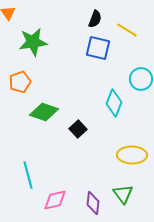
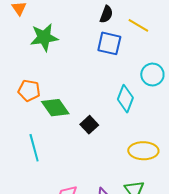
orange pentagon: (20, 82) -> (29, 91), moved, turned 30
green diamond: (44, 112) -> (55, 108), turned 36
cyan line: (28, 175) -> (34, 148), moved

